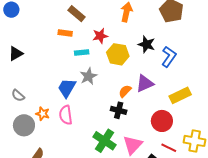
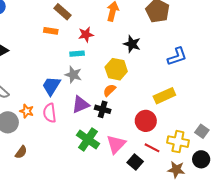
cyan rectangle: (82, 52) -> (77, 54), moved
yellow hexagon: (118, 54) -> (116, 69), moved
blue L-shape: (169, 57) -> (177, 57), moved, turned 35
gray star: (88, 76) -> (73, 75), turned -30
purple triangle: (145, 83) -> (81, 105), moved

